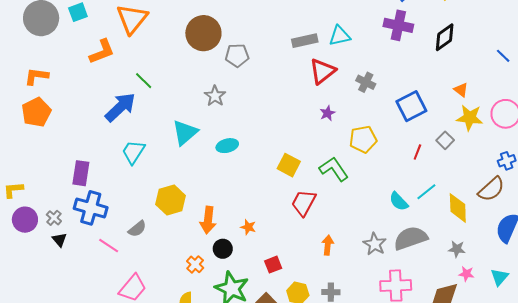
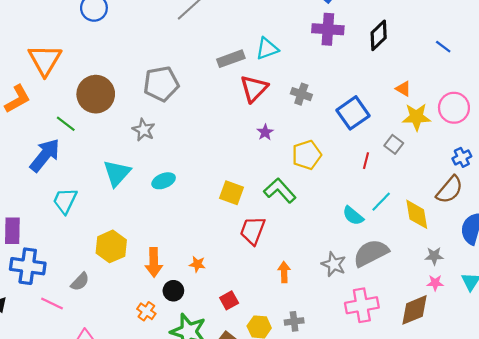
brown circle: (203, 33) -> (96, 94), moved
gray pentagon: (237, 55) -> (161, 84), size x1.4
gray star: (457, 249) -> (434, 256), moved

